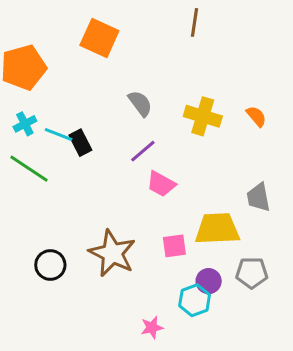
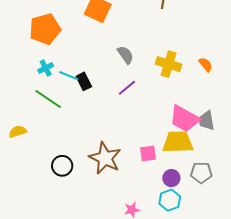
pink trapezoid: (161, 184) -> (184, 119), moved, size x1.5
cyan hexagon: (195, 300) -> (170, 200), moved

